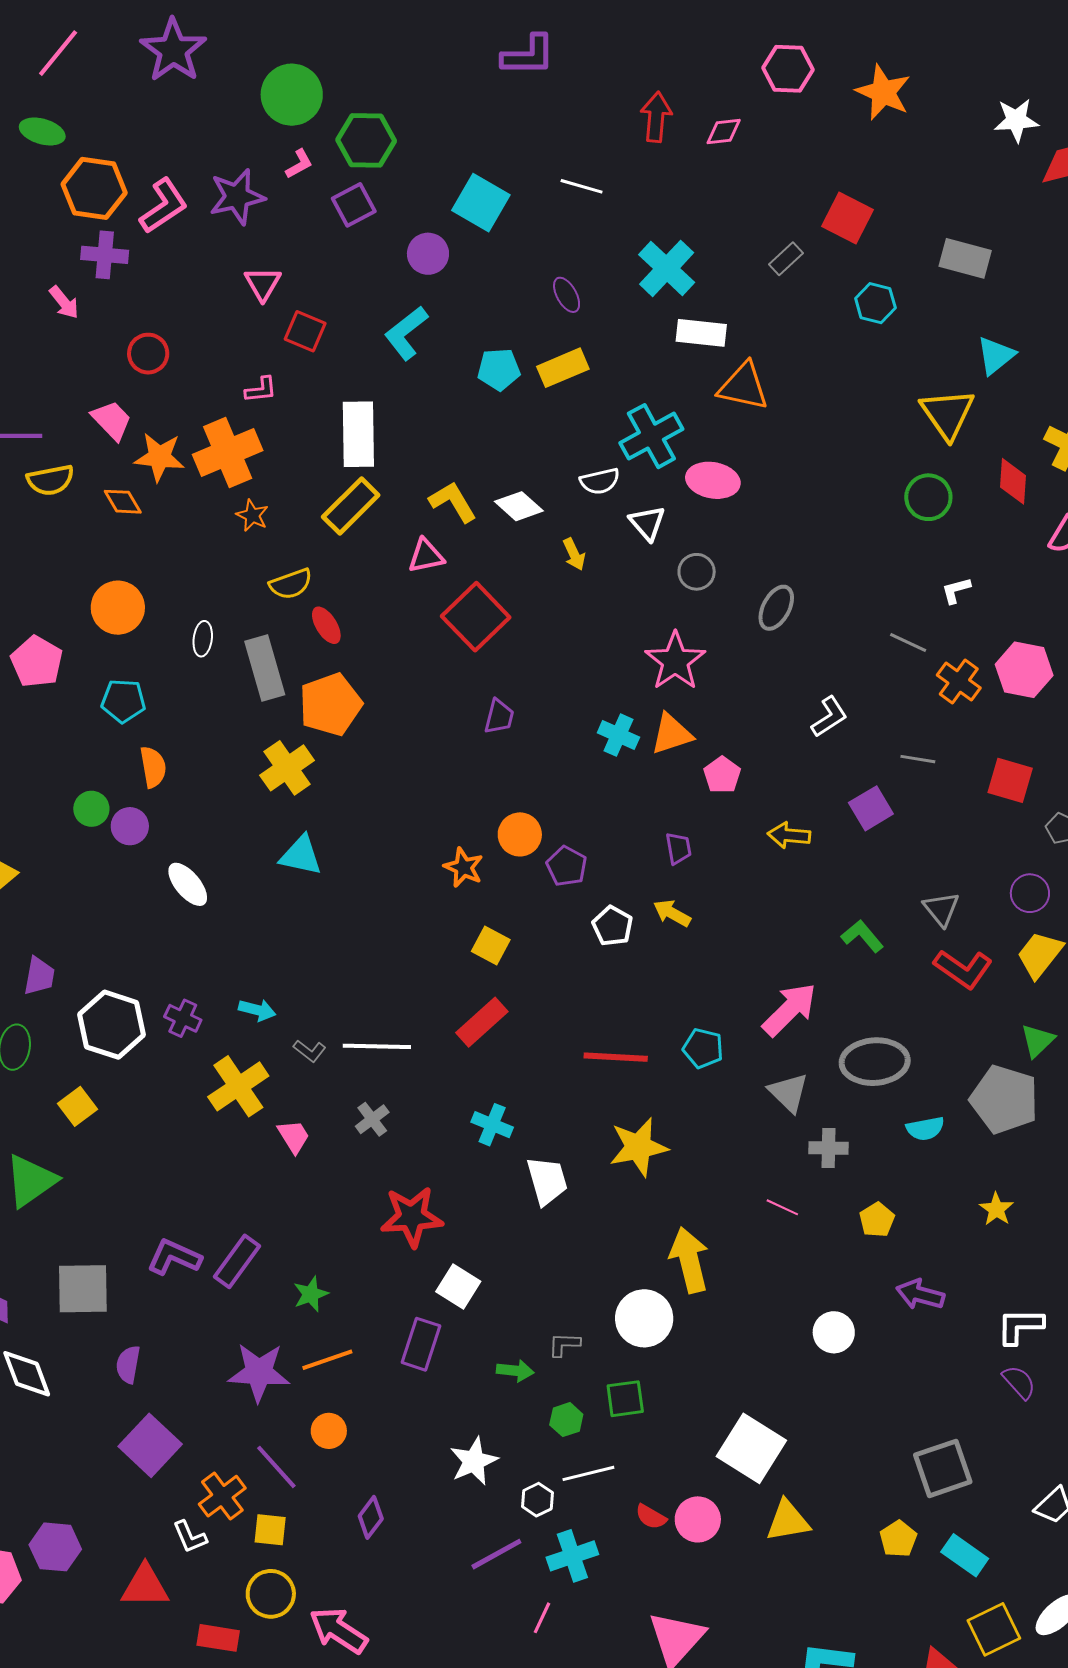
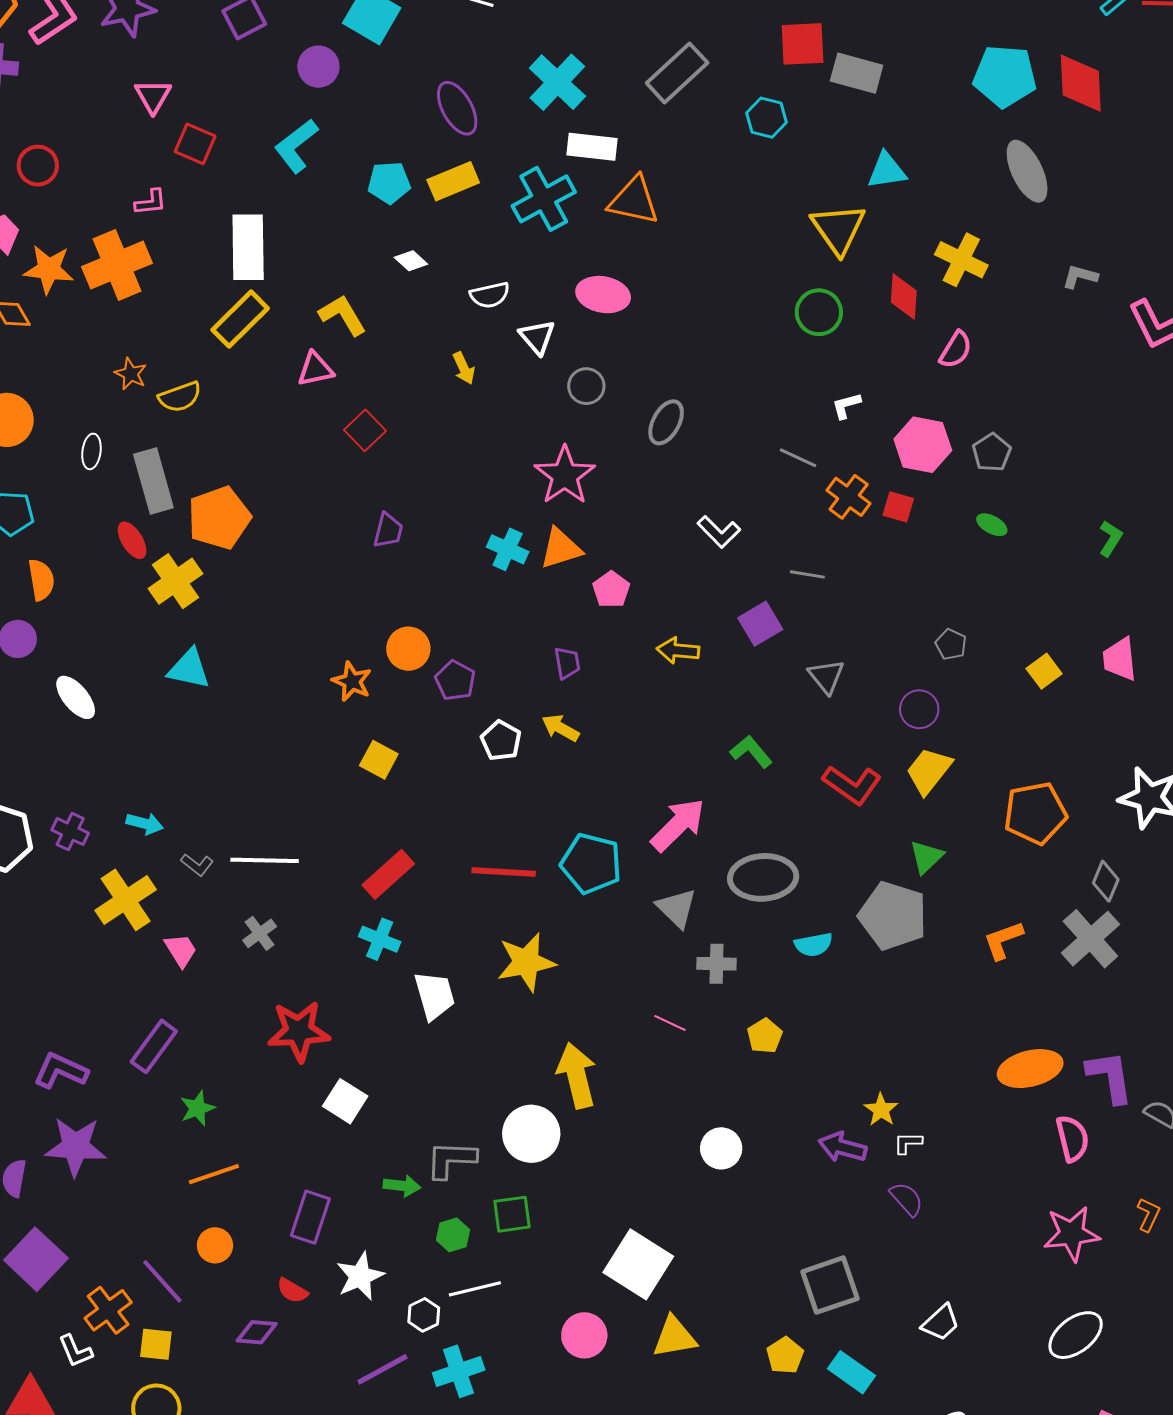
red square: (848, 218) -> (803, 44), moved, turned -30
gray rectangle: (786, 259) -> (677, 73), size x1.8
purple ellipse: (567, 295) -> (457, 108), size x1.5
cyan triangle: (996, 356) -> (887, 171), turned 30
cyan cross: (651, 436) -> (544, 199), moved
white diamond: (519, 506) -> (411, 261), moved, size x0.7
orange star: (252, 515) -> (131, 374), moved
red square: (476, 617) -> (365, 430), size x0.6
red ellipse: (326, 625) -> (132, 540), moved
pink hexagon: (1024, 670) -> (923, 445), moved
white L-shape: (829, 717) -> (719, 532), turned 78
red square: (1010, 780) -> (898, 507), moved, size x0.7
gray triangle: (941, 909) -> (826, 676), moved
red rectangle: (482, 1022) -> (388, 874), moved
cyan pentagon: (703, 1048) -> (591, 863), size x1.5
yellow star: (996, 1209) -> (881, 1110), moved
purple rectangle: (237, 1261) -> (154, 1046), moved
purple arrow: (920, 1294) -> (842, 1147), moved
white L-shape: (1020, 1326) -> (908, 1143), size x0.6
purple rectangle: (421, 1344) -> (310, 1217), moved
gray L-shape: (564, 1344) -> (451, 1160), size x1.6
purple star: (259, 1372) -> (76, 1147), moved
purple diamond: (371, 1517) -> (257, 1332), turned 57
red semicircle: (651, 1517) -> (292, 1291), moved

